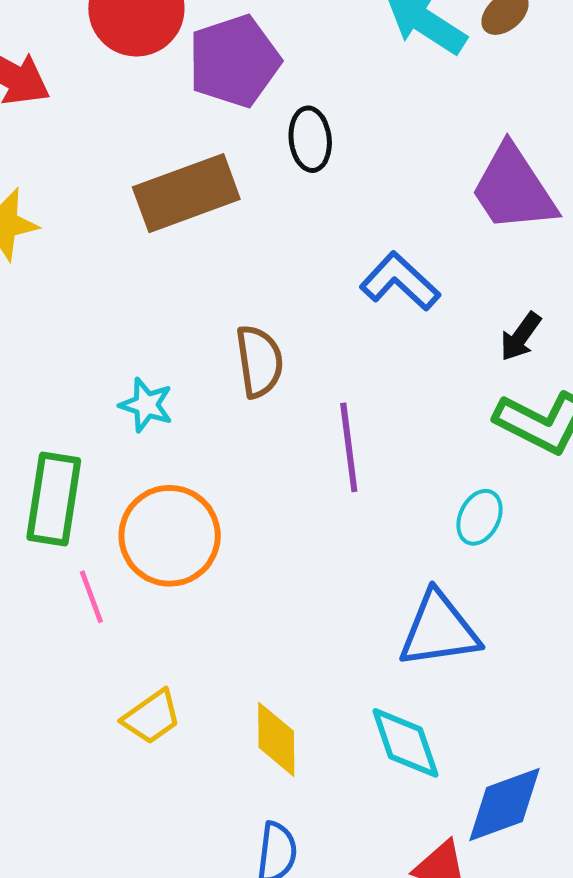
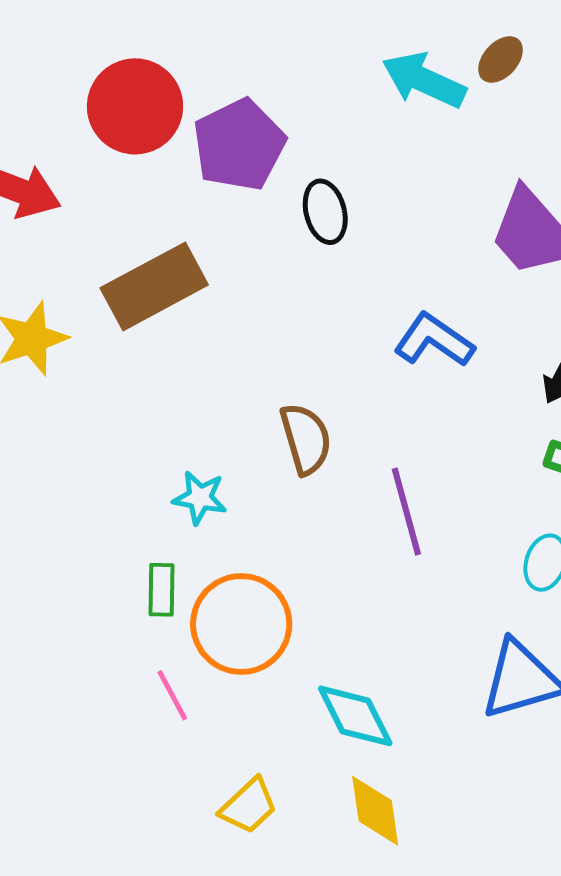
brown rectangle: (186, 193) -> (154, 286), moved
green rectangle: (54, 499) -> (161, 590), moved, size x0.6
cyan diamond: (405, 743) -> (355, 716), moved

